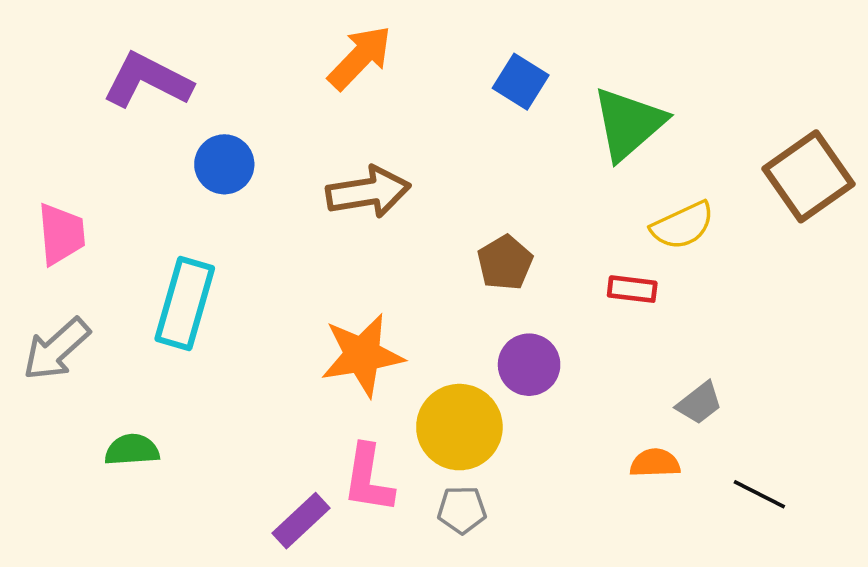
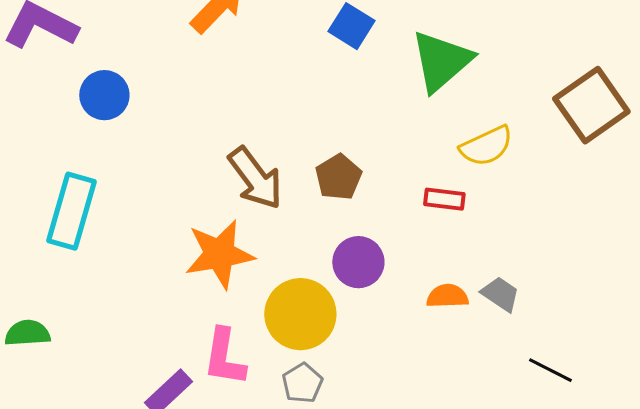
brown arrow: (368, 192) -> (255, 178), moved, turned 62
gray trapezoid: (699, 403) -> (500, 294), turned -108
orange semicircle: (655, 463) -> (447, 296), moved
gray pentagon: (462, 510) -> (302, 383), turned -30

